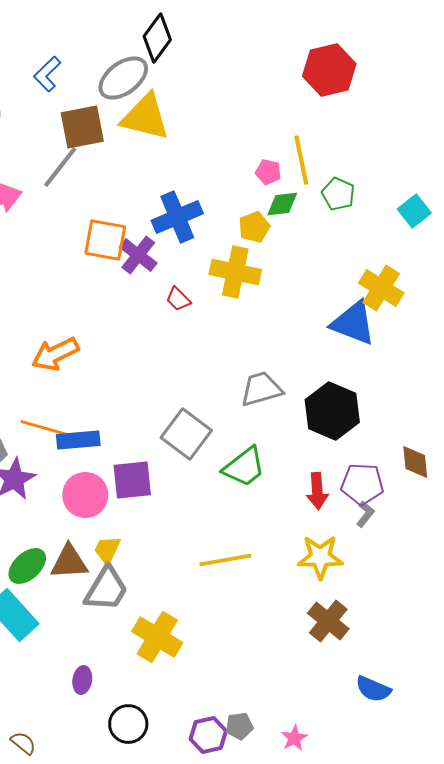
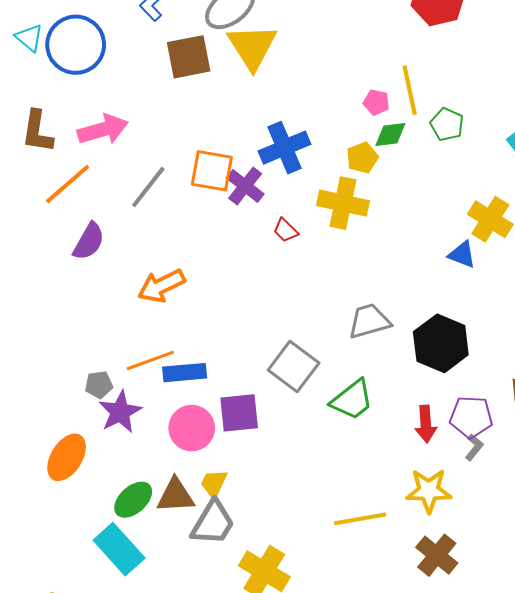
yellow triangle: (145, 117) -> (252, 47), turned 44
gray line: (60, 167) -> (148, 187), moved
blue triangle: (353, 323) -> (462, 255), size x0.6
orange line: (44, 428) -> (150, 360), turned -36
yellow line: (225, 560) -> (360, 519), moved

